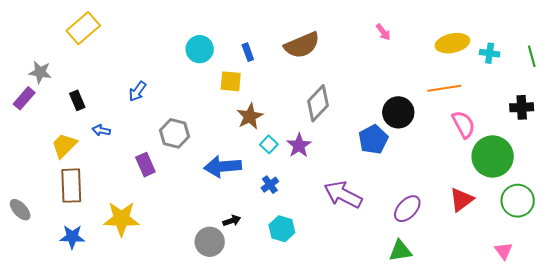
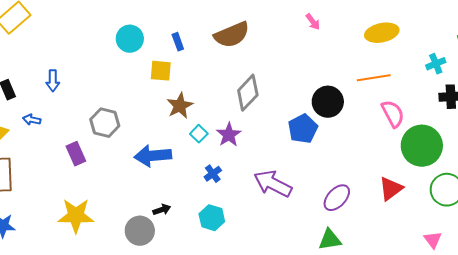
cyan cross: (490, 53) -> (436, 64), moved, turned -30
blue arrow: (137, 91) -> (53, 81), moved, turned -35
blue cross: (270, 185) -> (213, 174), moved
yellow star: (121, 219) -> (76, 216), moved

